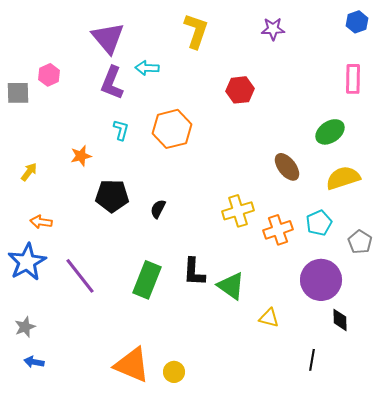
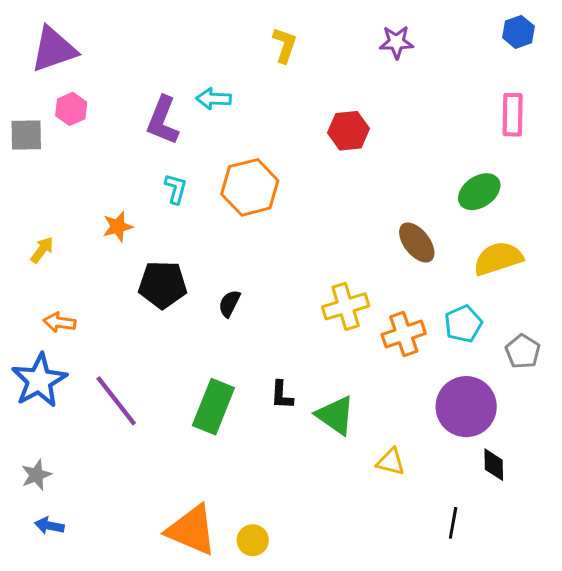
yellow L-shape: (196, 31) -> (285, 45), size x0.7
purple triangle: (108, 38) -> (54, 49), moved, turned 51
black L-shape: (194, 272) -> (282, 395), size x0.7

